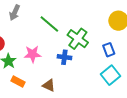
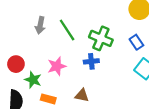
gray arrow: (15, 13) -> (40, 25), moved
green line: (49, 24) -> (67, 30), turned 30

